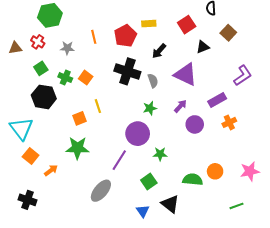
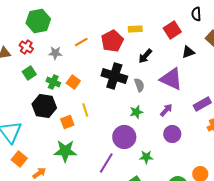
orange line: (94, 37) -> (81, 42), turned 72
black hexagon: (44, 97) -> (44, 106), moved
purple circle: (195, 124) -> (172, 134), moved

